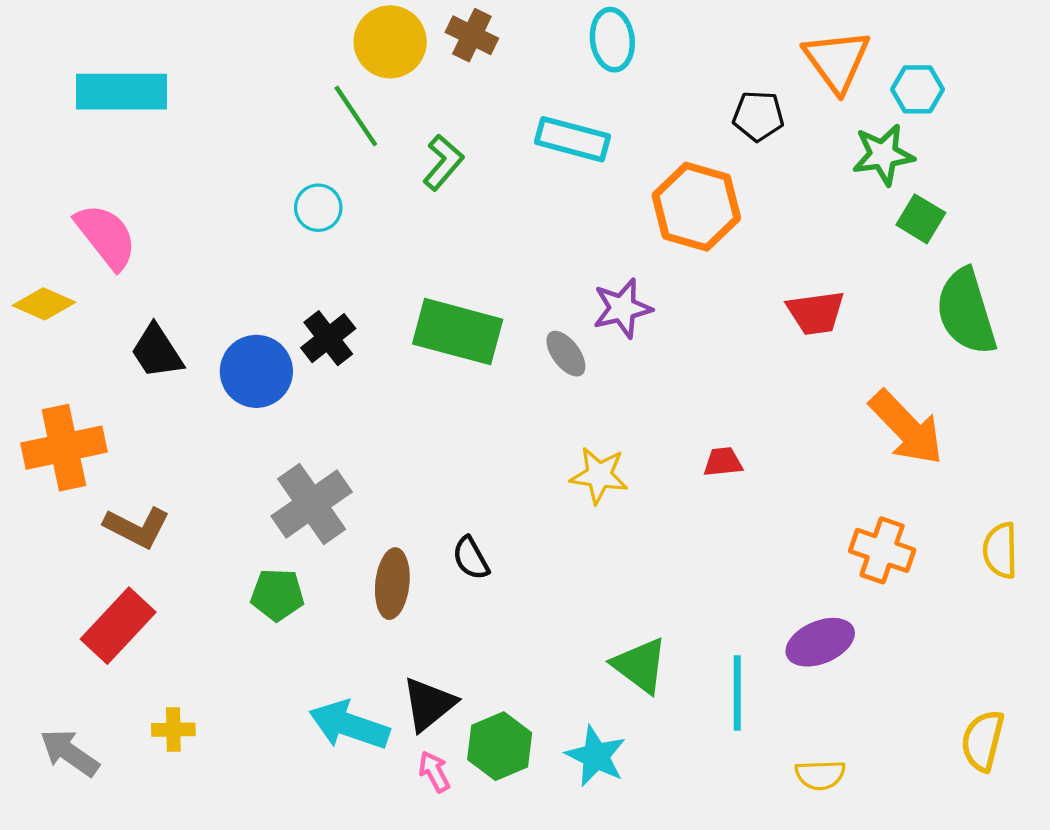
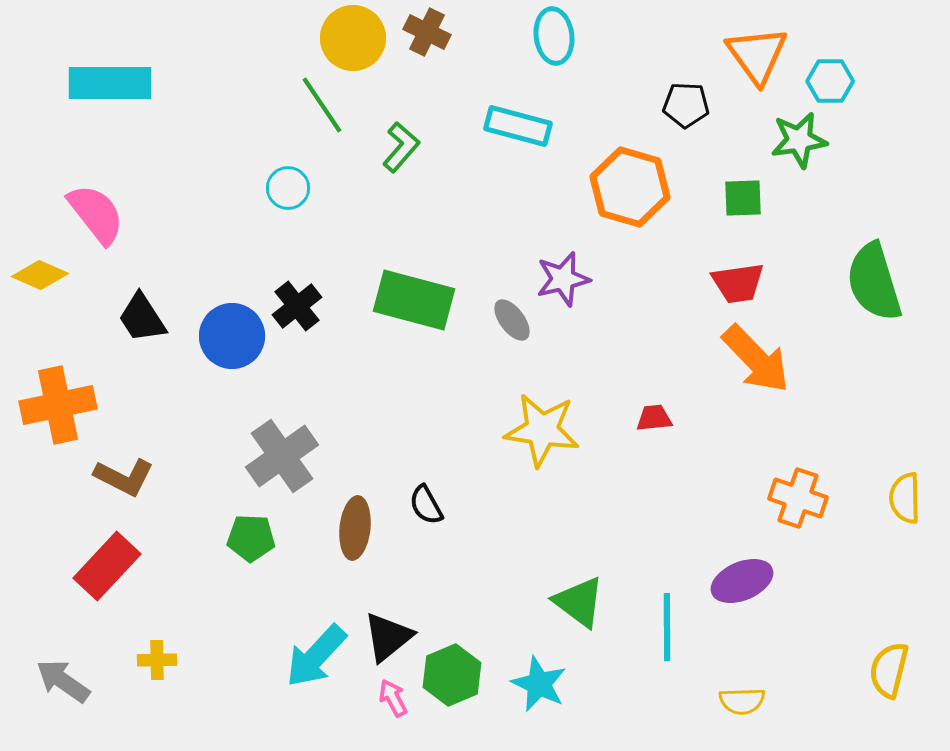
green square: (921, 219) -> (743, 198), moved, turned -33
orange arrow: (906, 428) -> (756, 359), moved
yellow star: (599, 475) -> (542, 430), size x1.4
cyan arrow: (349, 725) -> (316, 656), turned -66

